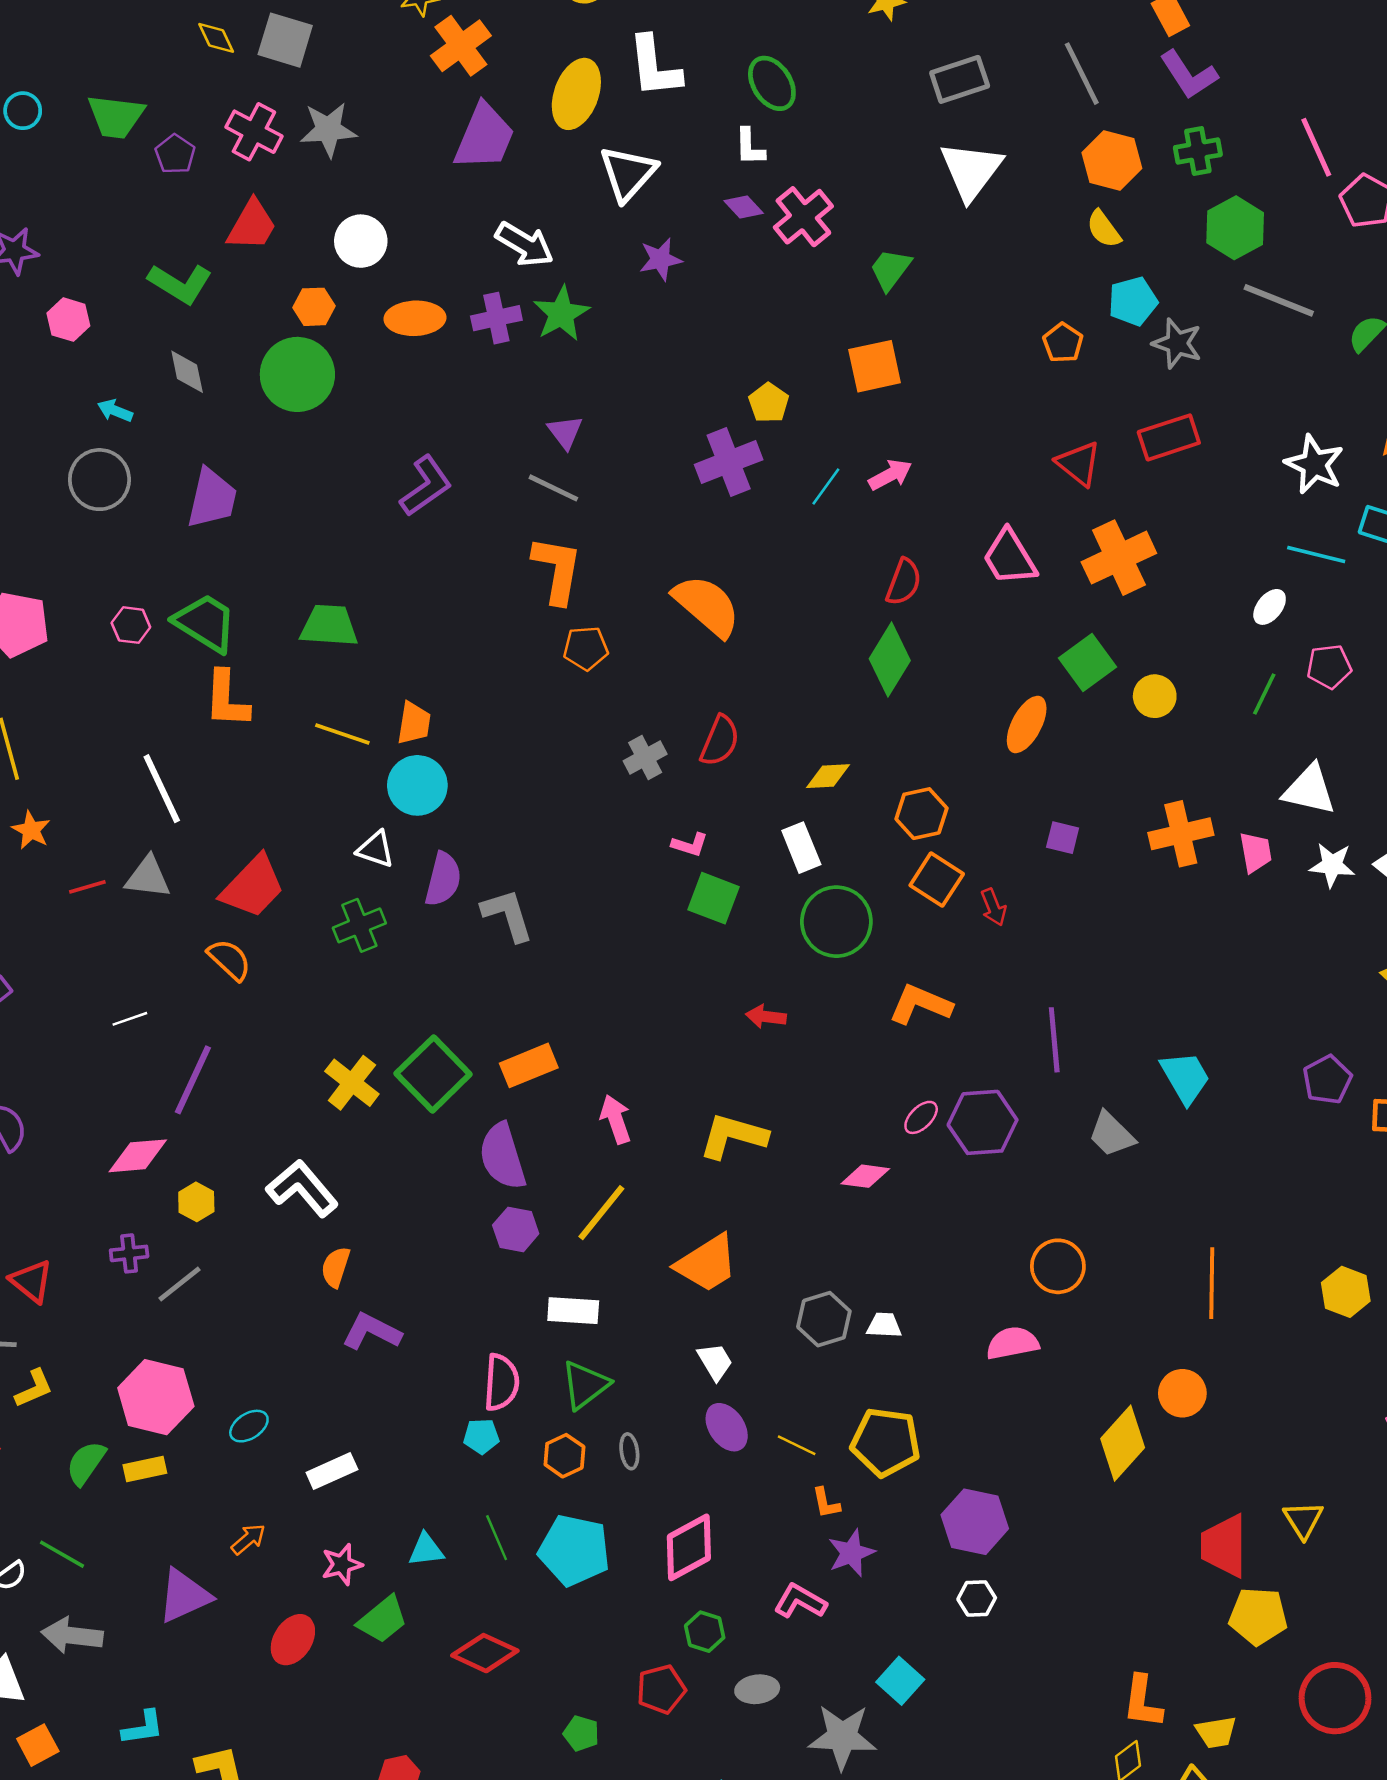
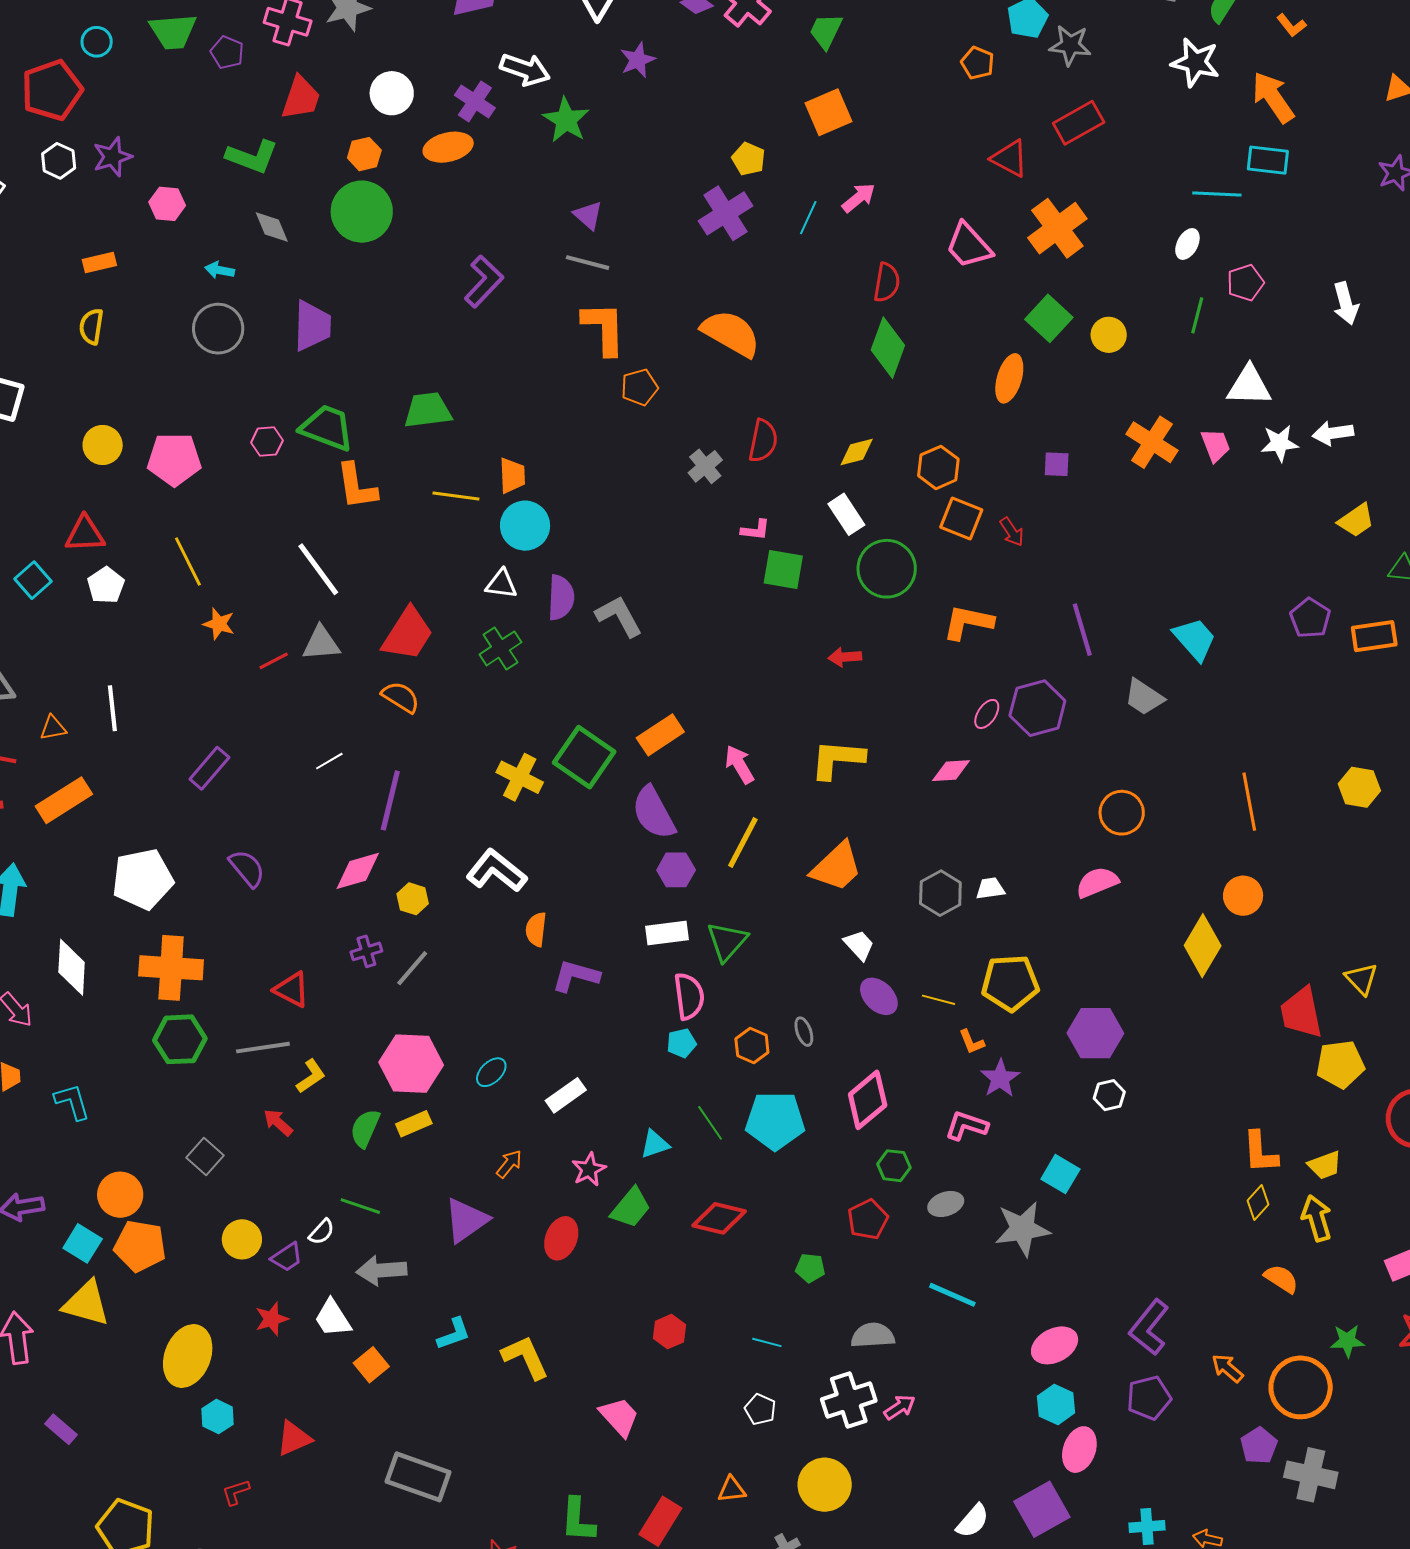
purple cross: (496, 318) -> (475, 101), moved, turned -33
white star: (1314, 464) -> (1195, 62), moved
orange cross: (1181, 834) -> (1152, 442), turned -33
white rectangle: (573, 1311) -> (667, 933), moved
green triangle: (585, 1385) -> (727, 941), moved

